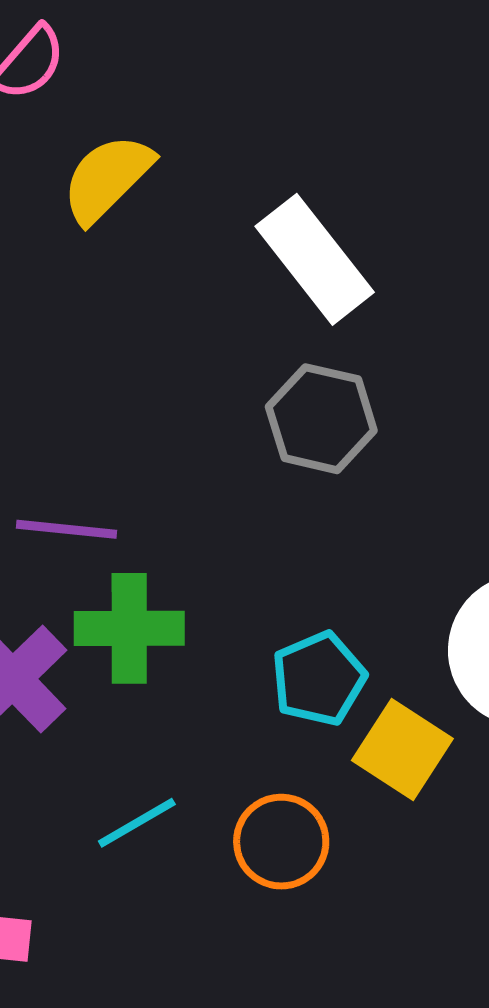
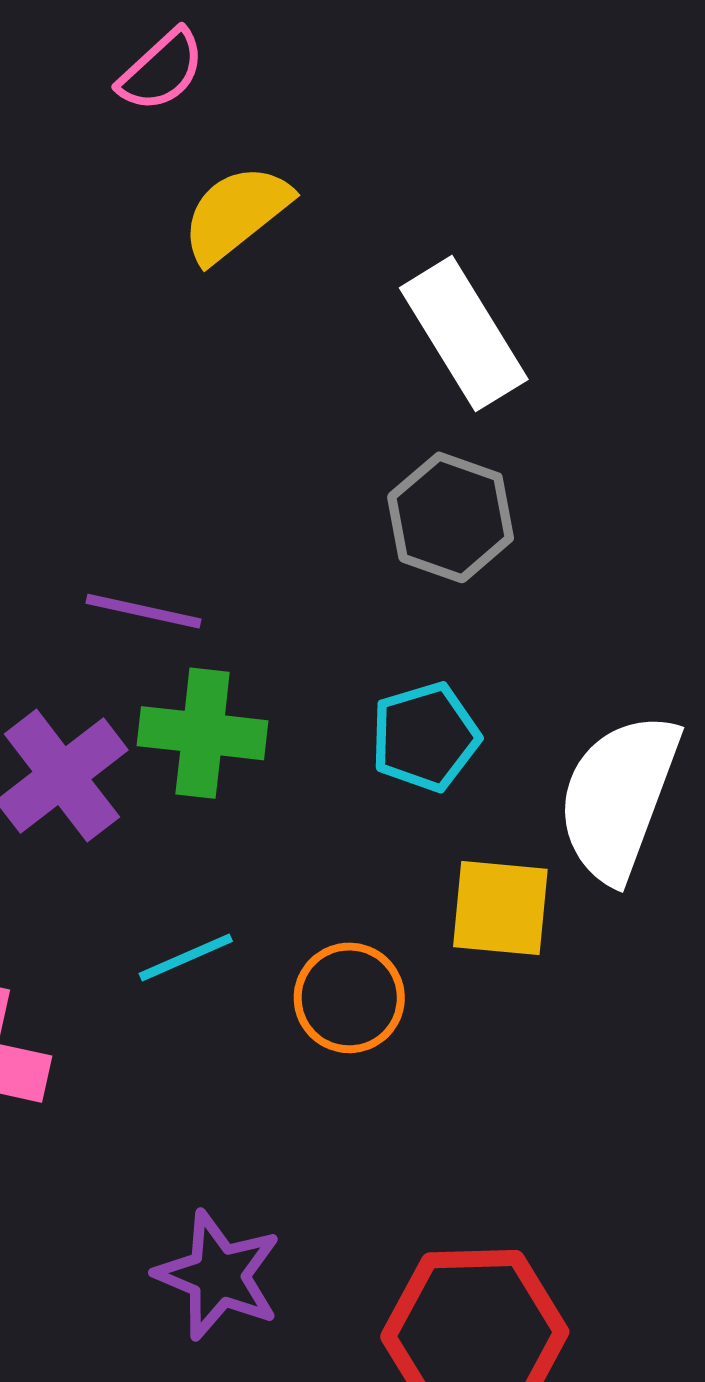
cyan pentagon: (319, 679) -> (425, 737), moved
yellow square: (402, 750) -> (500, 908), turned -34

